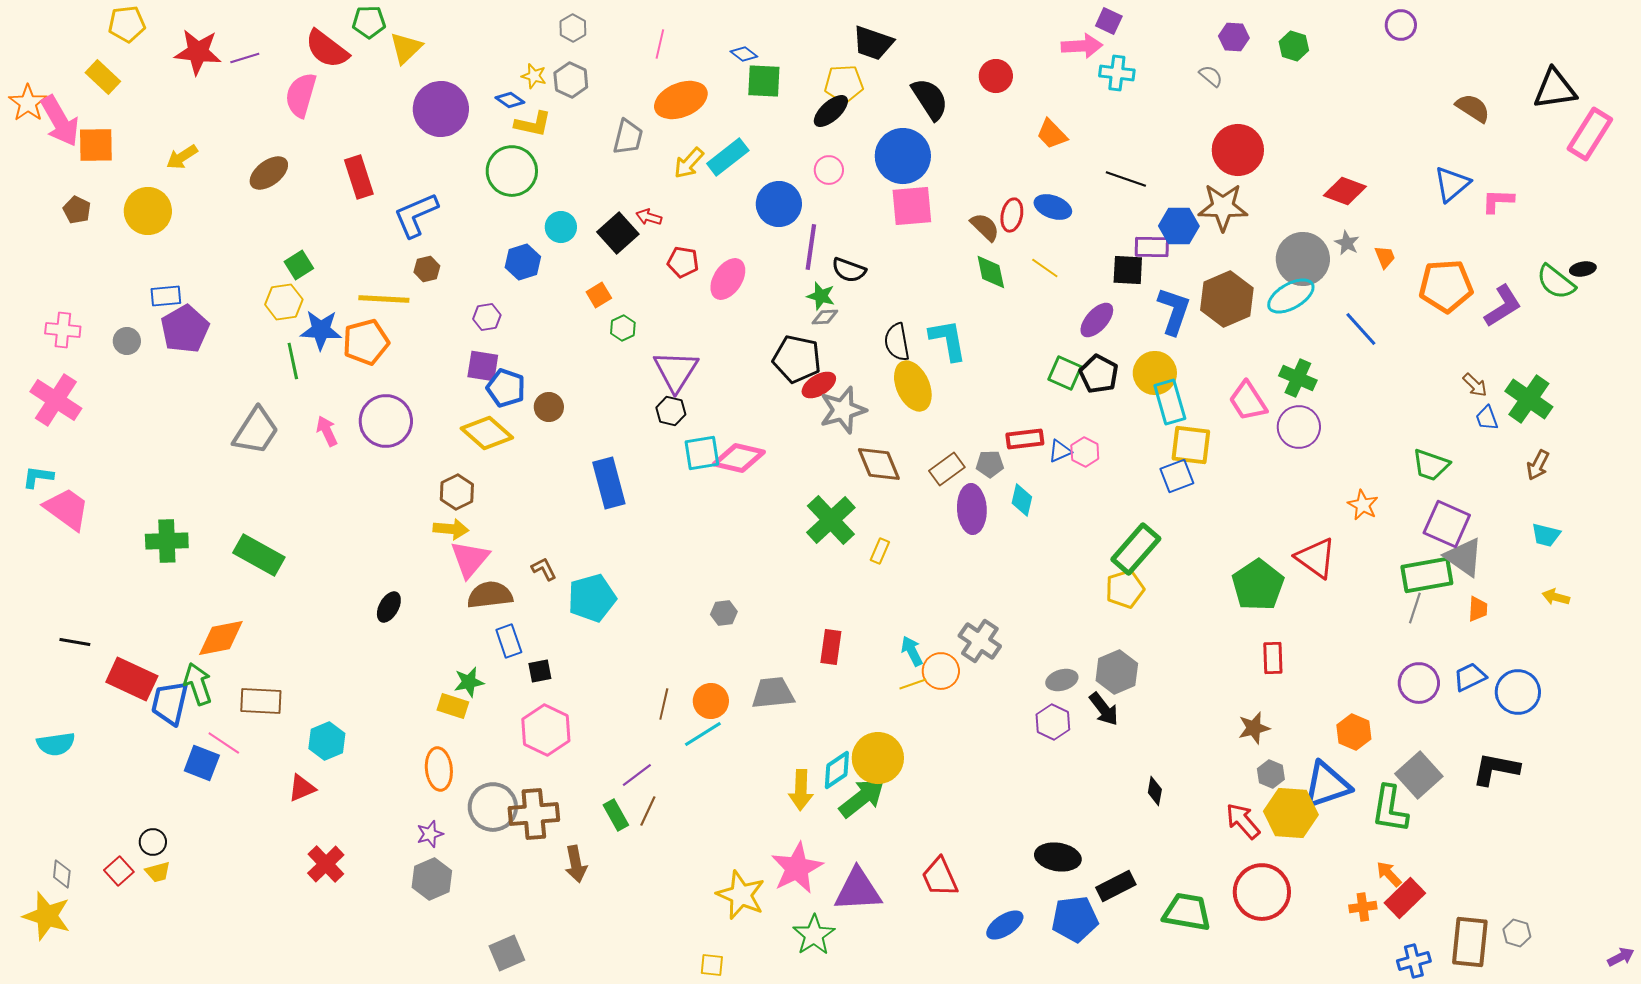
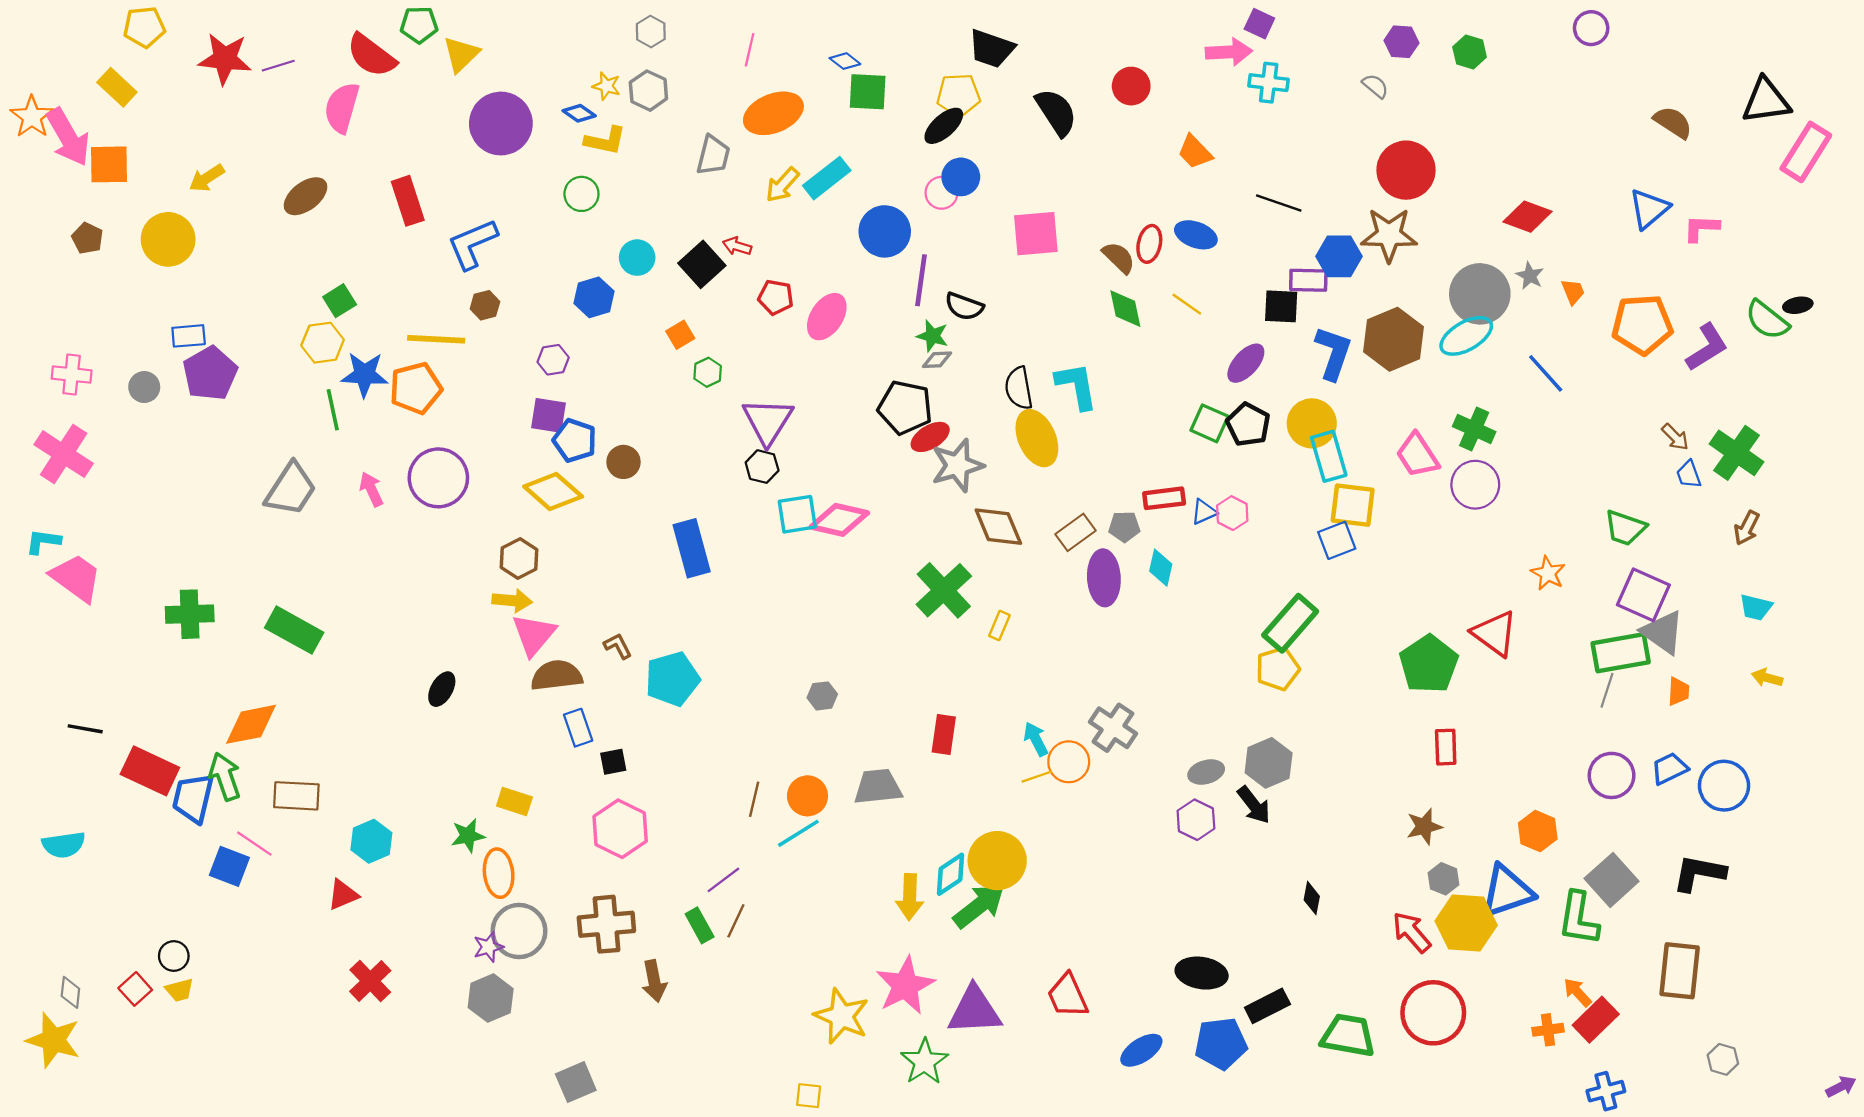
blue circle: (903, 156) -> (961, 177), moved, size x0.6
green circle: (512, 171) -> (581, 194), size x0.6
green star: (469, 682) -> (468, 836), moved
gray circle: (493, 807) -> (519, 931), moved
brown rectangle: (1470, 942) -> (1680, 971), moved

